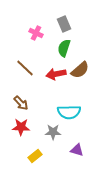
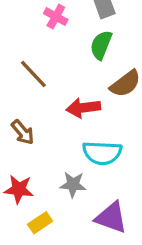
red arrow: (56, 74) -> (83, 108), moved
red star: (21, 127) -> (19, 189), moved
purple triangle: (77, 150) -> (111, 217), size x1.5

